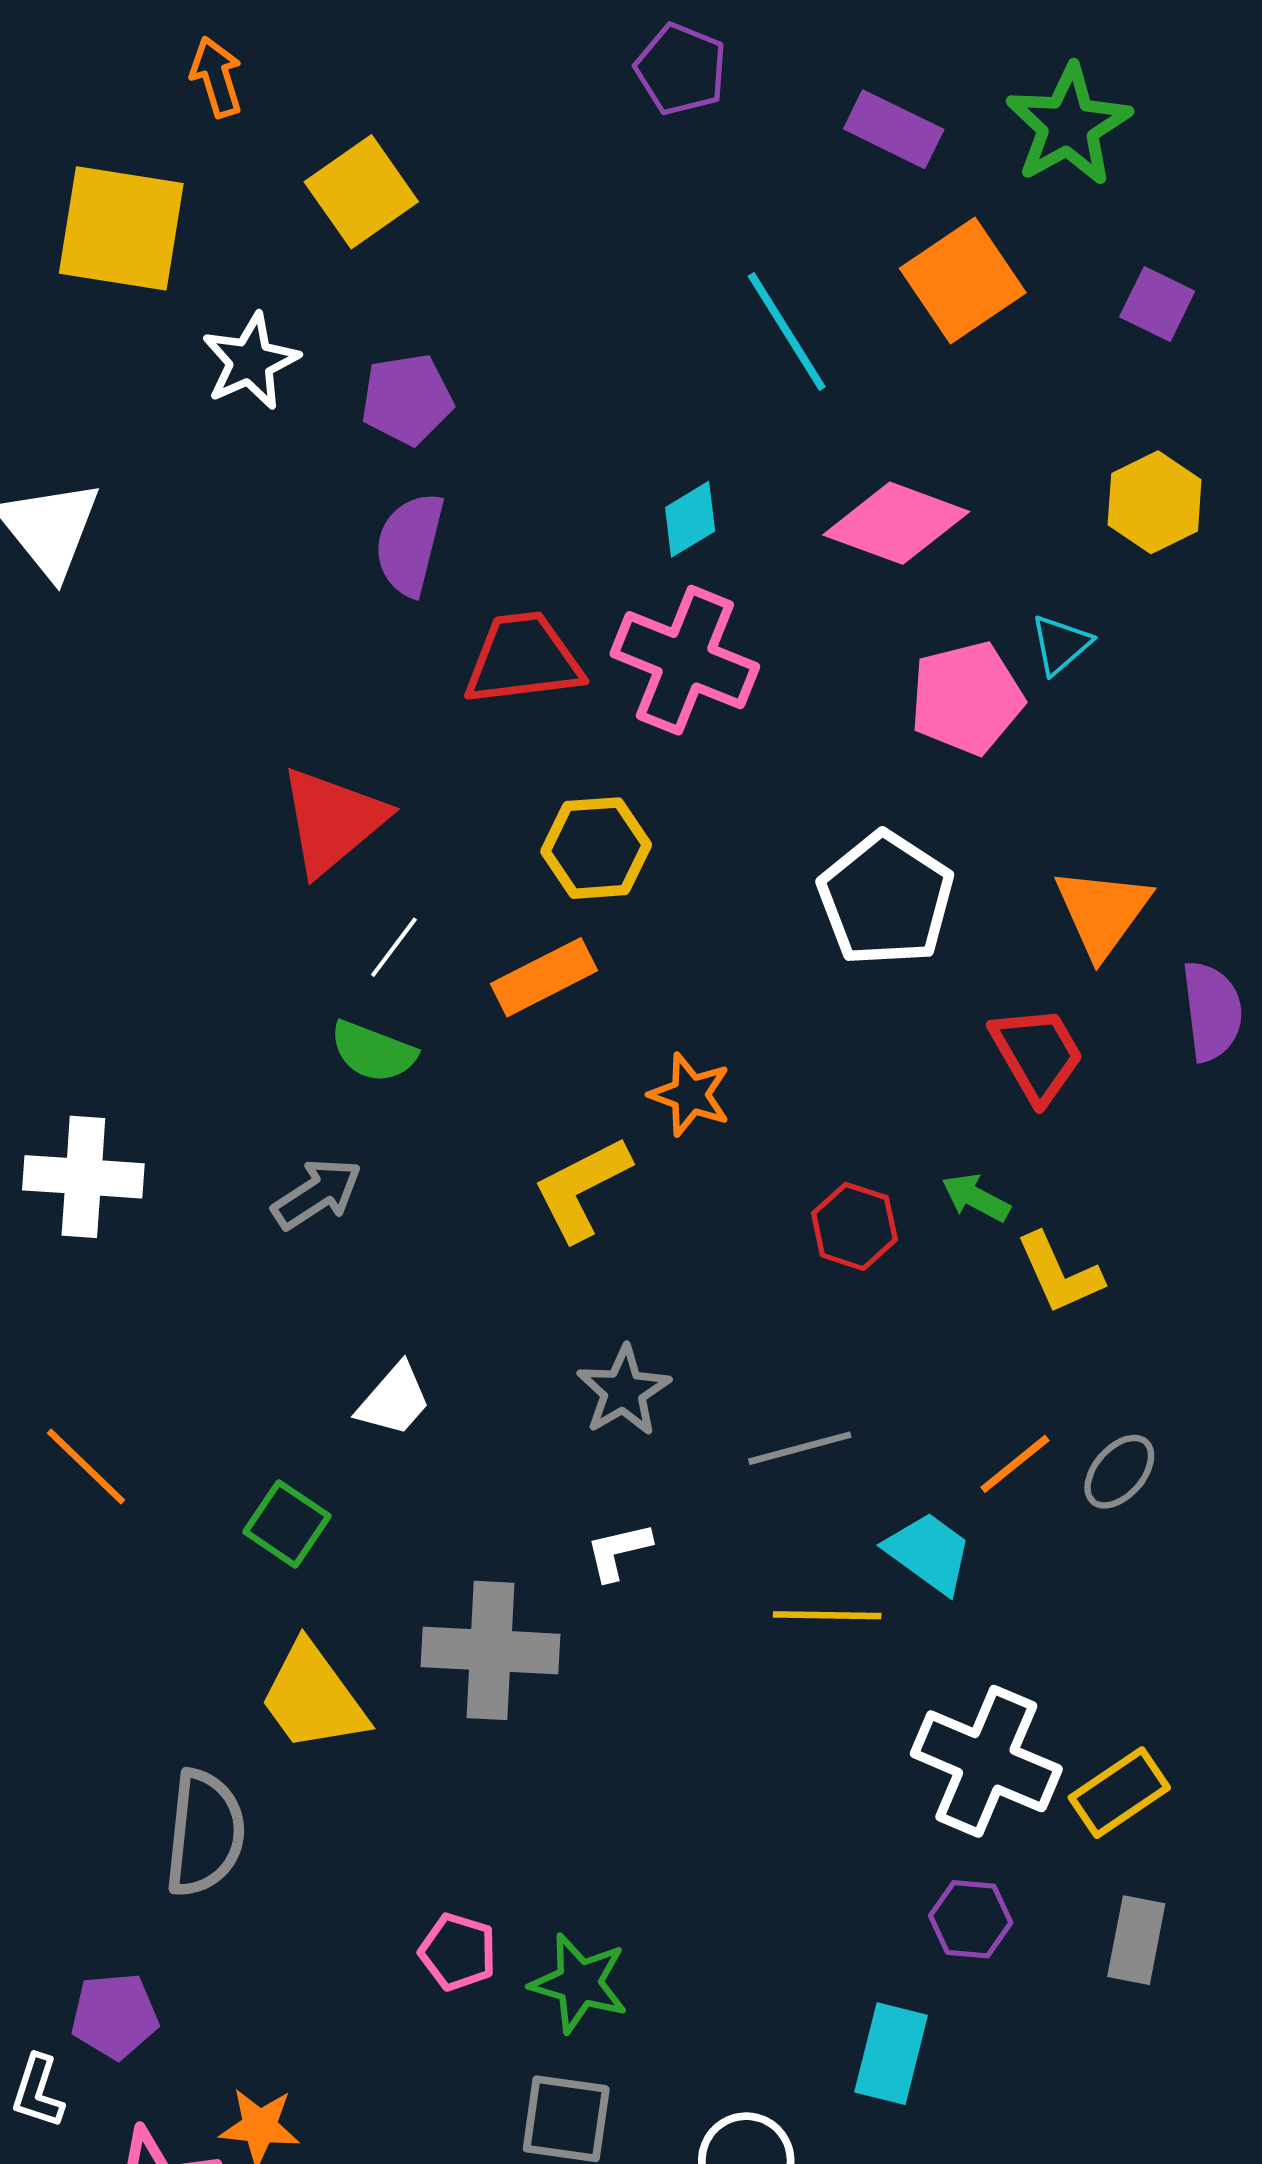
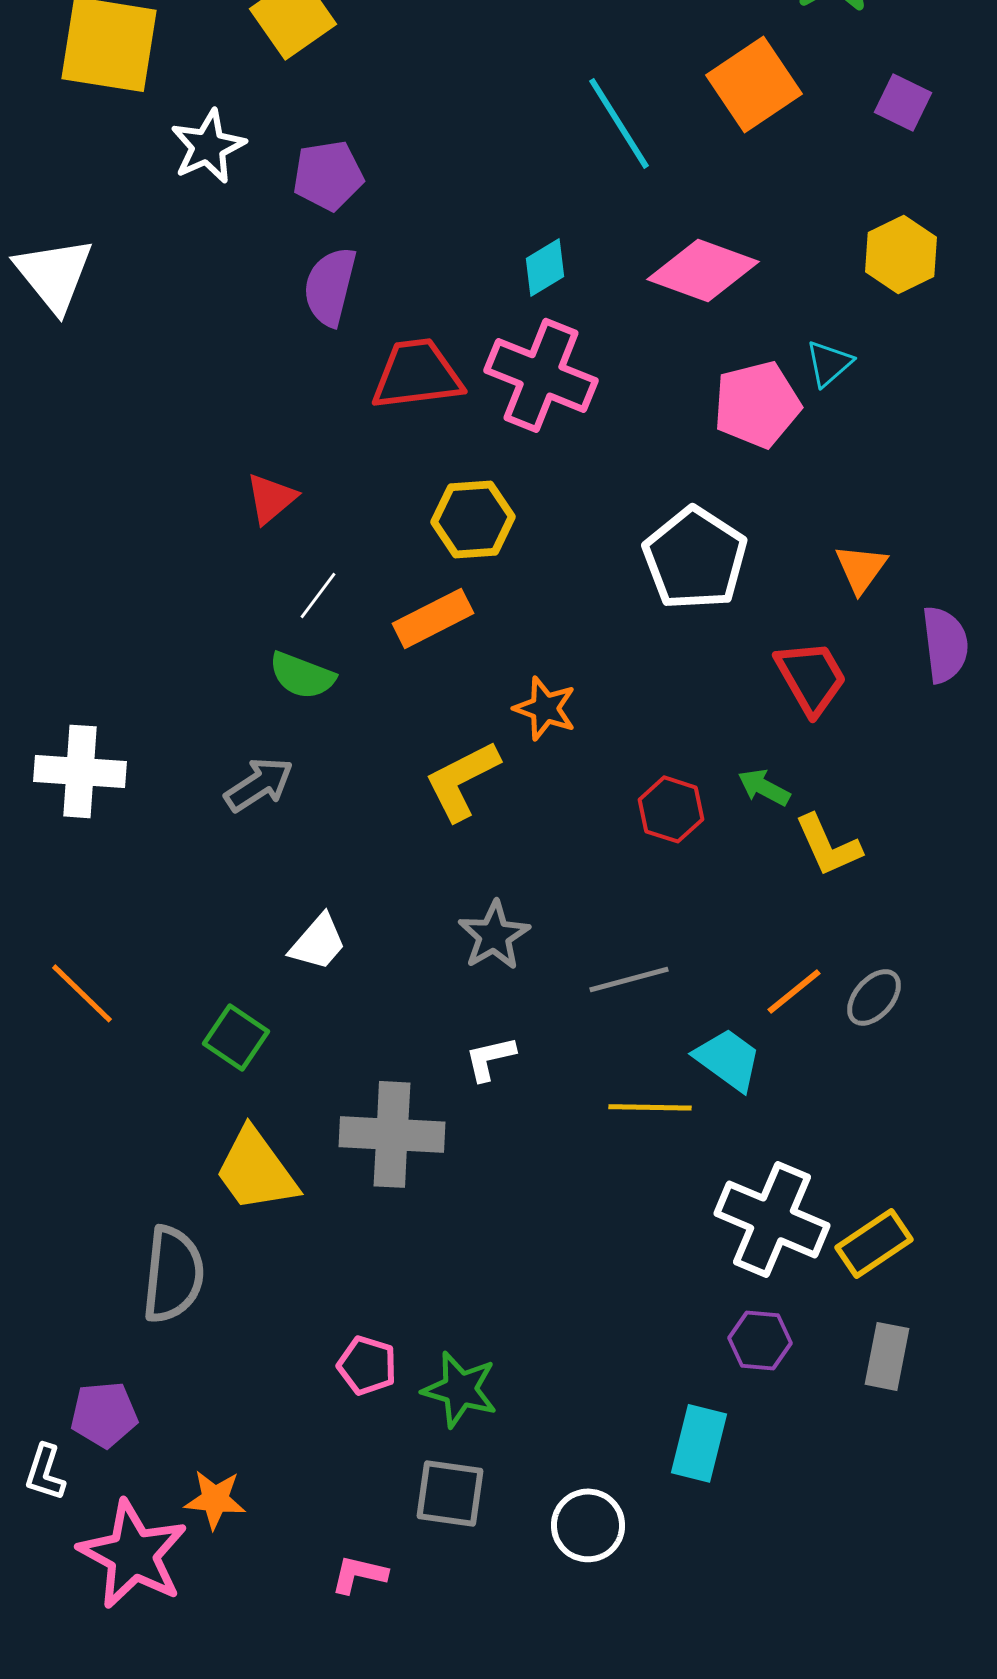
red triangle: (333, 821) -> (271, 498), size x0.6
orange triangle: (1102, 912) -> (861, 568), size x0.7

